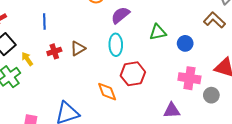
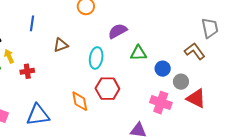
purple semicircle: (120, 15) -> (118, 31), moved
brown triangle: (78, 48) -> (61, 45), moved
red cross: (54, 51) -> (27, 71), moved
gray circle: (211, 95) -> (181, 82), moved

